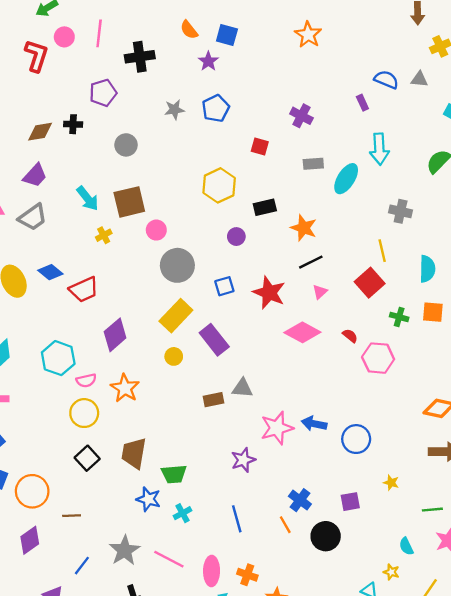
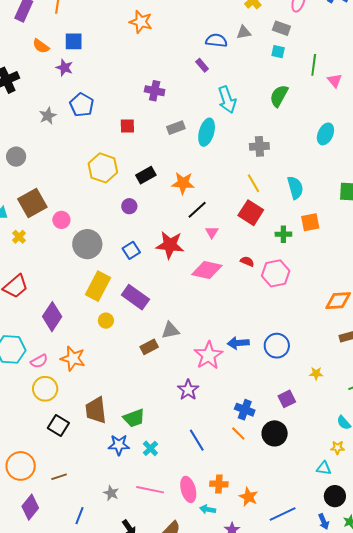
gray star: (124, 550) -> (111, 493), size x0.6

